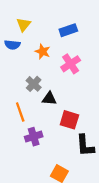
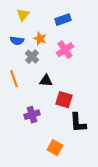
blue semicircle: (12, 45) -> (17, 41), moved
gray cross: (34, 84) -> (32, 57), moved
orange line: (20, 112) -> (14, 79), moved

